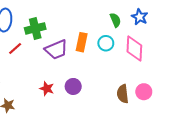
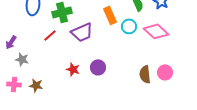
orange rectangle: (82, 42) -> (110, 15), moved, turned -36
red line: (15, 48) -> (50, 35), moved
pink diamond: (134, 48) -> (156, 31), turned -50

